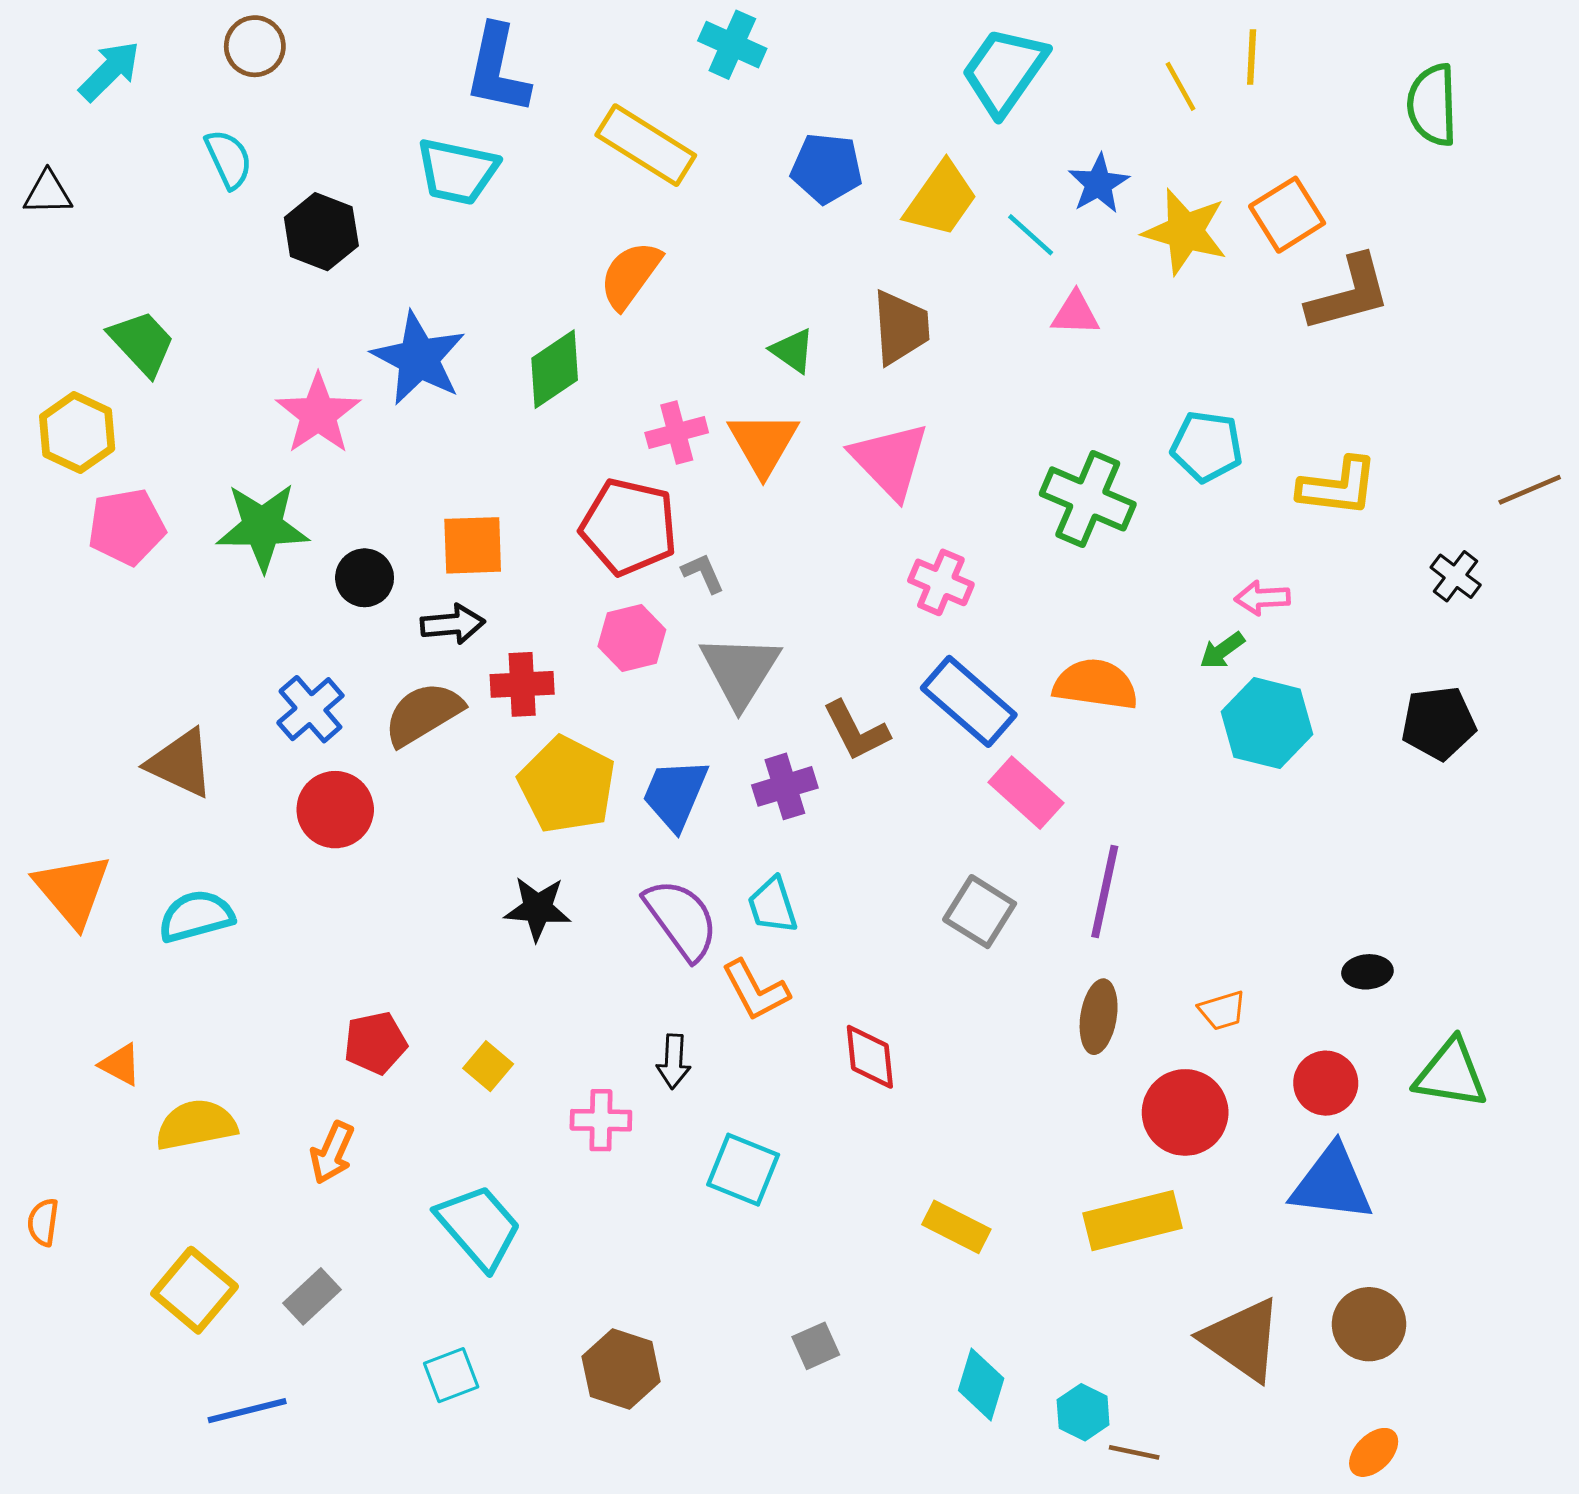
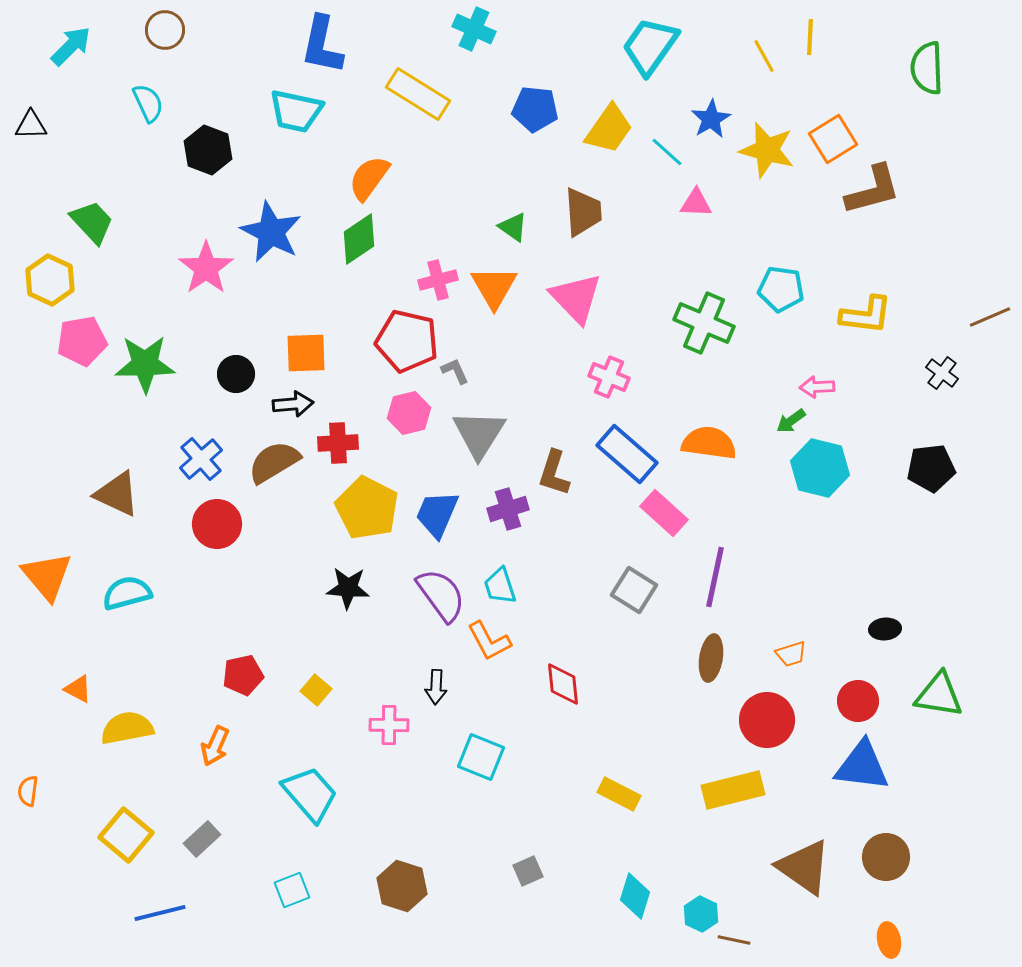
orange semicircle: (630, 275) -> (369, 178), moved
green star: (263, 527) -> (145, 364), moved
brown L-shape: (856, 731) -> (554, 473), turned 45
orange ellipse: (1374, 1452) -> (889, 940), turned -56

